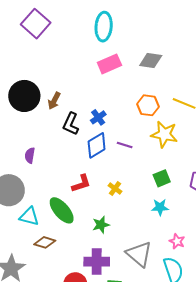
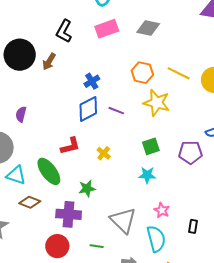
black L-shape: (71, 124) -> (64, 31), moved
purple cross: (97, 262) -> (69, 214), moved

